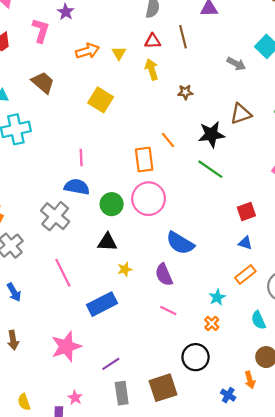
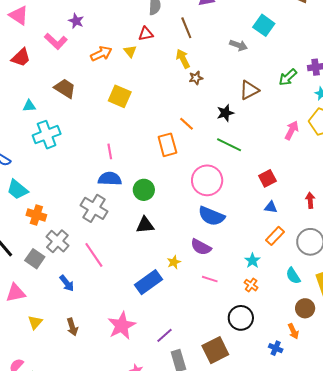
pink L-shape: (41, 30) -> (56, 41), turned 125
red triangle: (153, 41) -> (146, 34), moved
yellow arrow: (152, 69) -> (183, 59), moved
black star: (211, 134) -> (225, 113), size x0.7
pink circle: (149, 199) -> (207, 180), moved
yellow star: (125, 269) -> (174, 262), moved
pink line: (63, 273) -> (94, 255), moved
purple semicircle: (164, 275) -> (201, 247), turned -30

